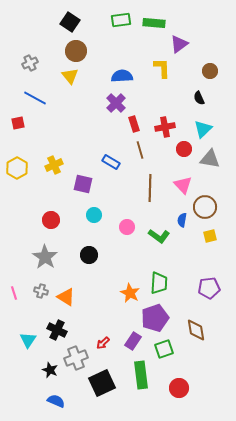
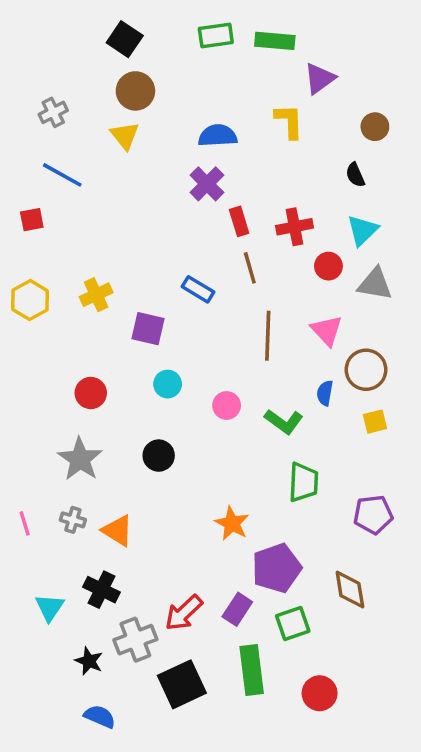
green trapezoid: (159, 283) -> (303, 482), moved
red arrow: (103, 343) -> (184, 613), size x1.6

